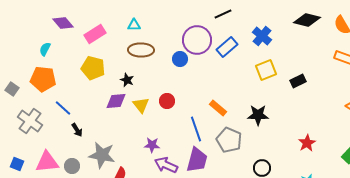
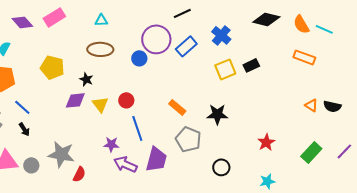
cyan triangle: (134, 25) -> (101, 20), moved
pink rectangle: (95, 34) -> (54, 17), moved
black rectangle: (298, 81) -> (251, 65), moved
blue line: (196, 129) -> (137, 128), moved
black arrow: (77, 130) -> (24, 129), moved

